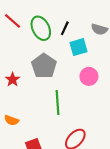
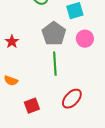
gray pentagon: (44, 66) -> (54, 34), moved

